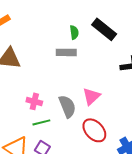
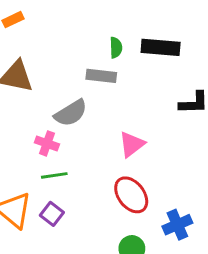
black rectangle: (104, 29) -> (161, 47), turned -40
gray semicircle: (67, 106) -> (71, 113), moved, turned 75

